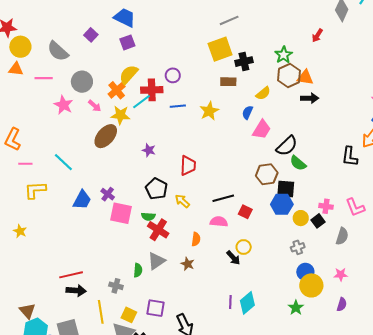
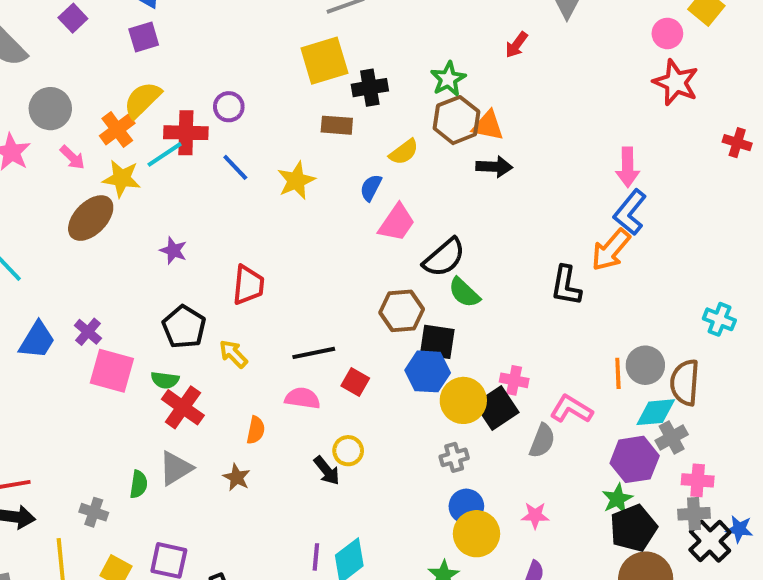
blue line: (178, 106) -> (235, 167), turned 49
pink L-shape: (355, 207) -> (571, 409), moved, turned 140
yellow circle: (301, 218) -> (463, 400), size x1.5
black square: (318, 221) -> (497, 408), size x1.5

